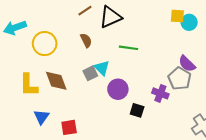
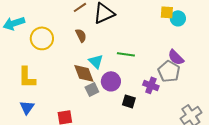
green line: (129, 48) -> (126, 54), moved
gray square: (90, 73) -> (92, 89), moved
brown diamond: (56, 81) -> (84, 73), moved
blue triangle: (41, 117) -> (27, 107), moved

